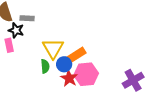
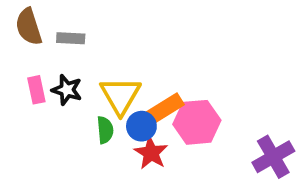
black star: (16, 30) -> (67, 90), moved
pink hexagon: (86, 74) -> (197, 122), moved

